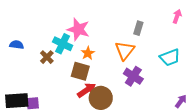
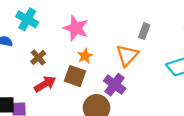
cyan cross: (63, 44) -> (27, 19), moved
purple cross: (133, 76) -> (115, 85), moved
red arrow: (87, 90) -> (45, 84), moved

